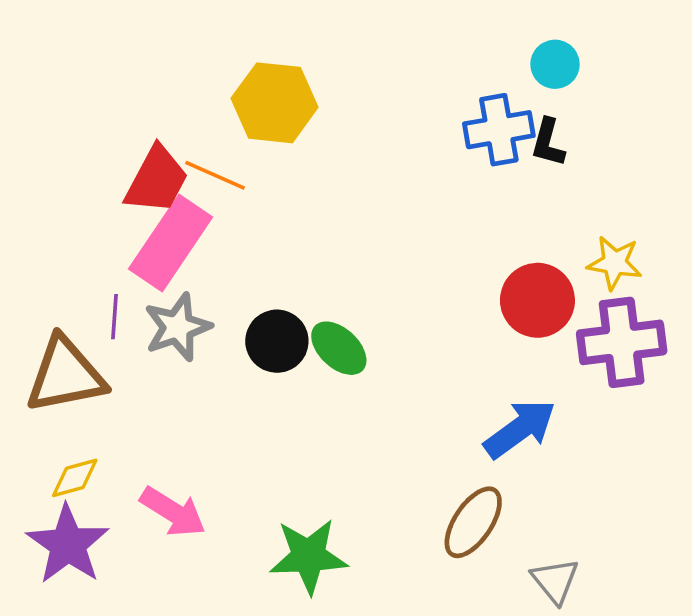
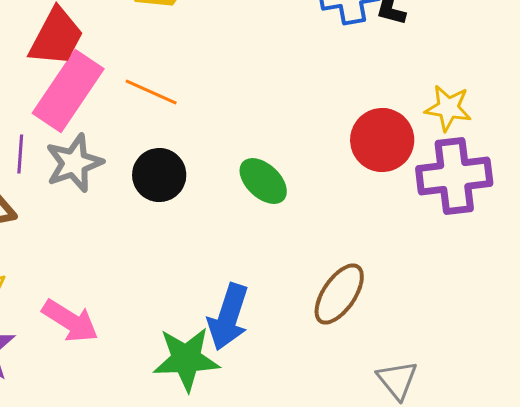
orange line: (215, 175) -> (151, 92), moved
green ellipse: (339, 348) -> (263, 181), moved
blue arrow: (520, 429) -> (228, 317), moved, turned 144
brown ellipse: (473, 522) -> (339, 294), moved

